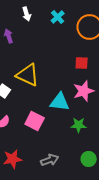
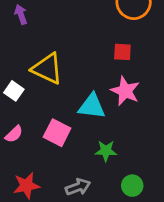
pink star: (84, 91) -> (125, 91), turned -30
green star: (79, 125) -> (106, 151), moved

